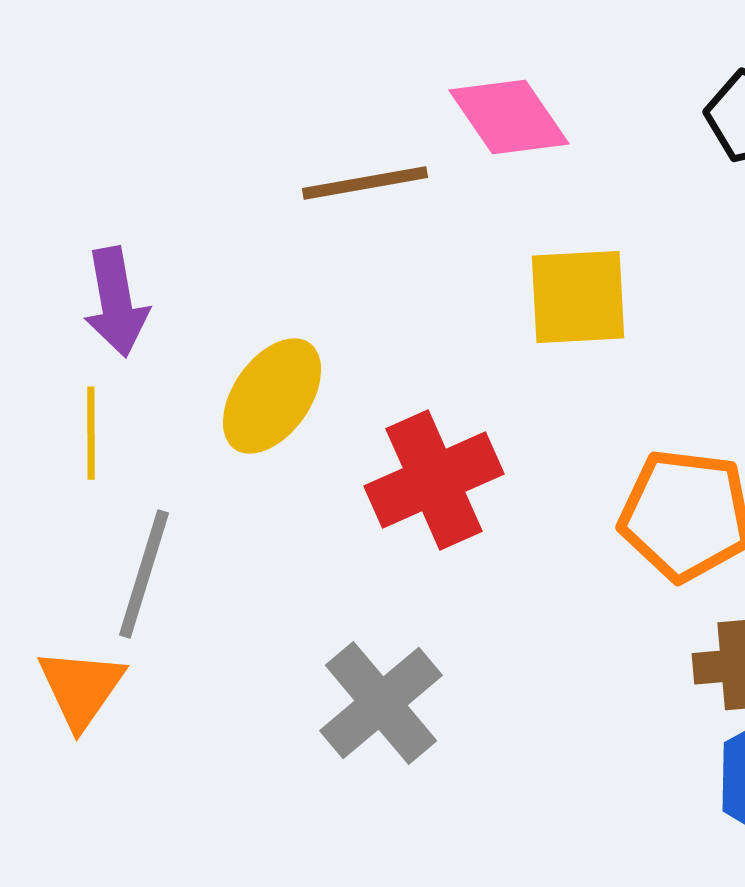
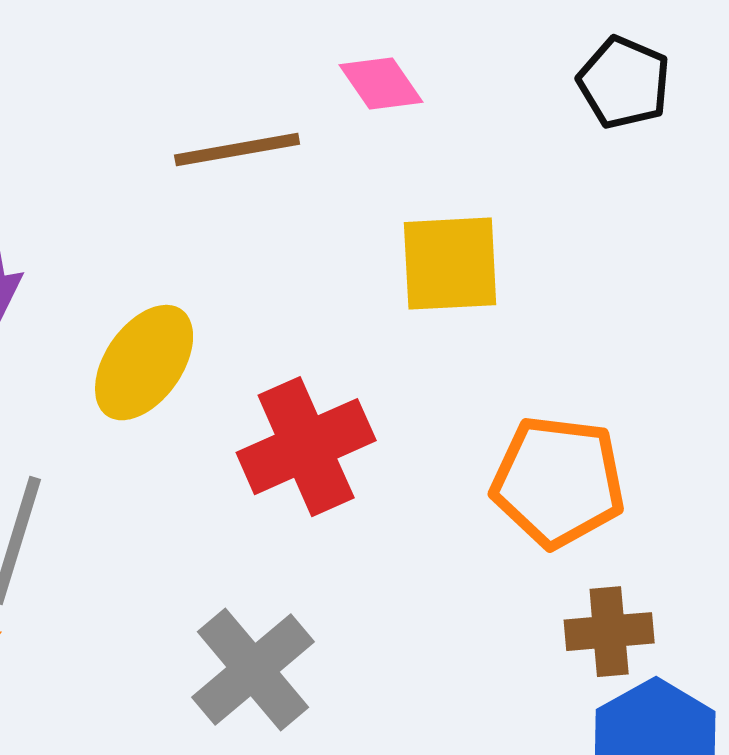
pink diamond: (509, 117) -> (381, 84), size x0.7

